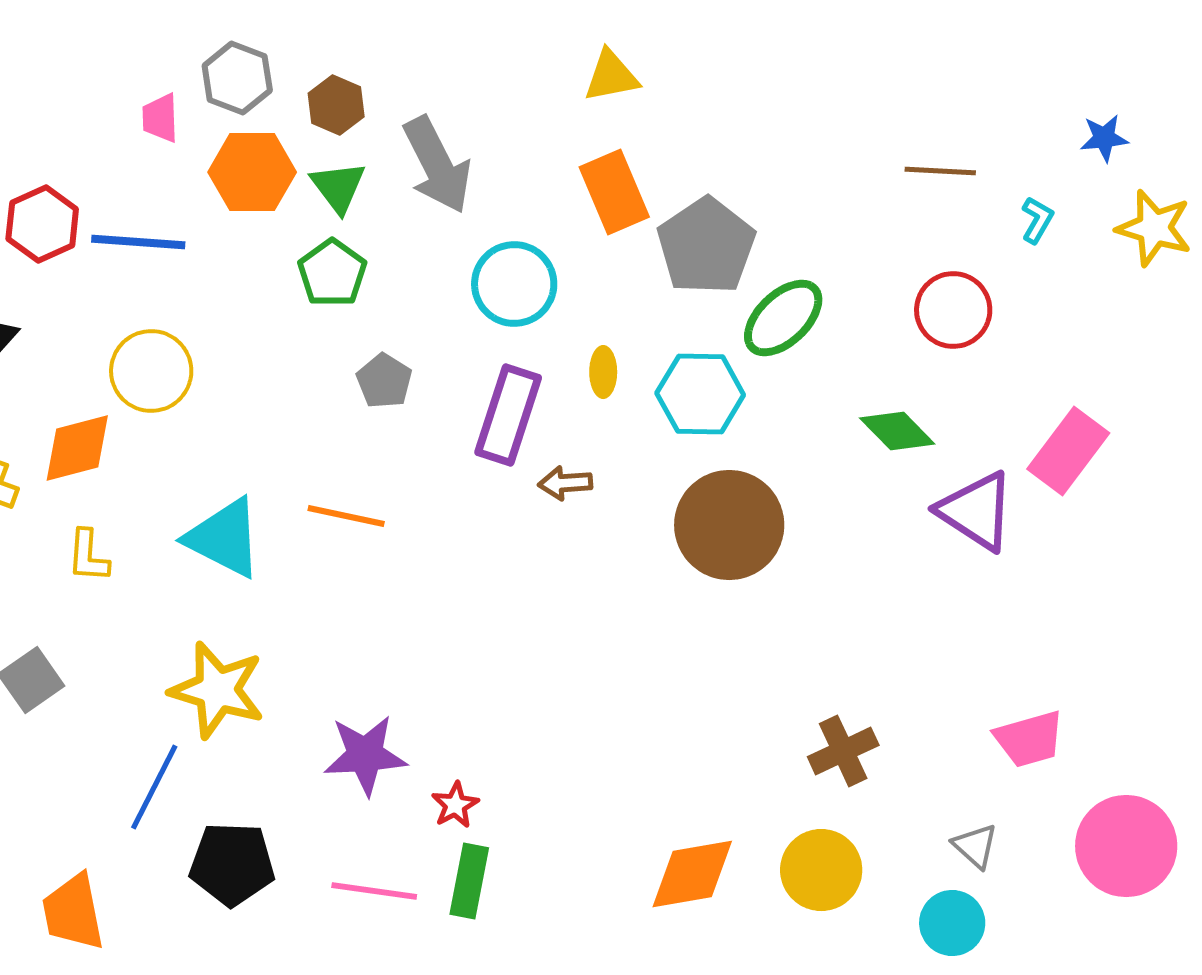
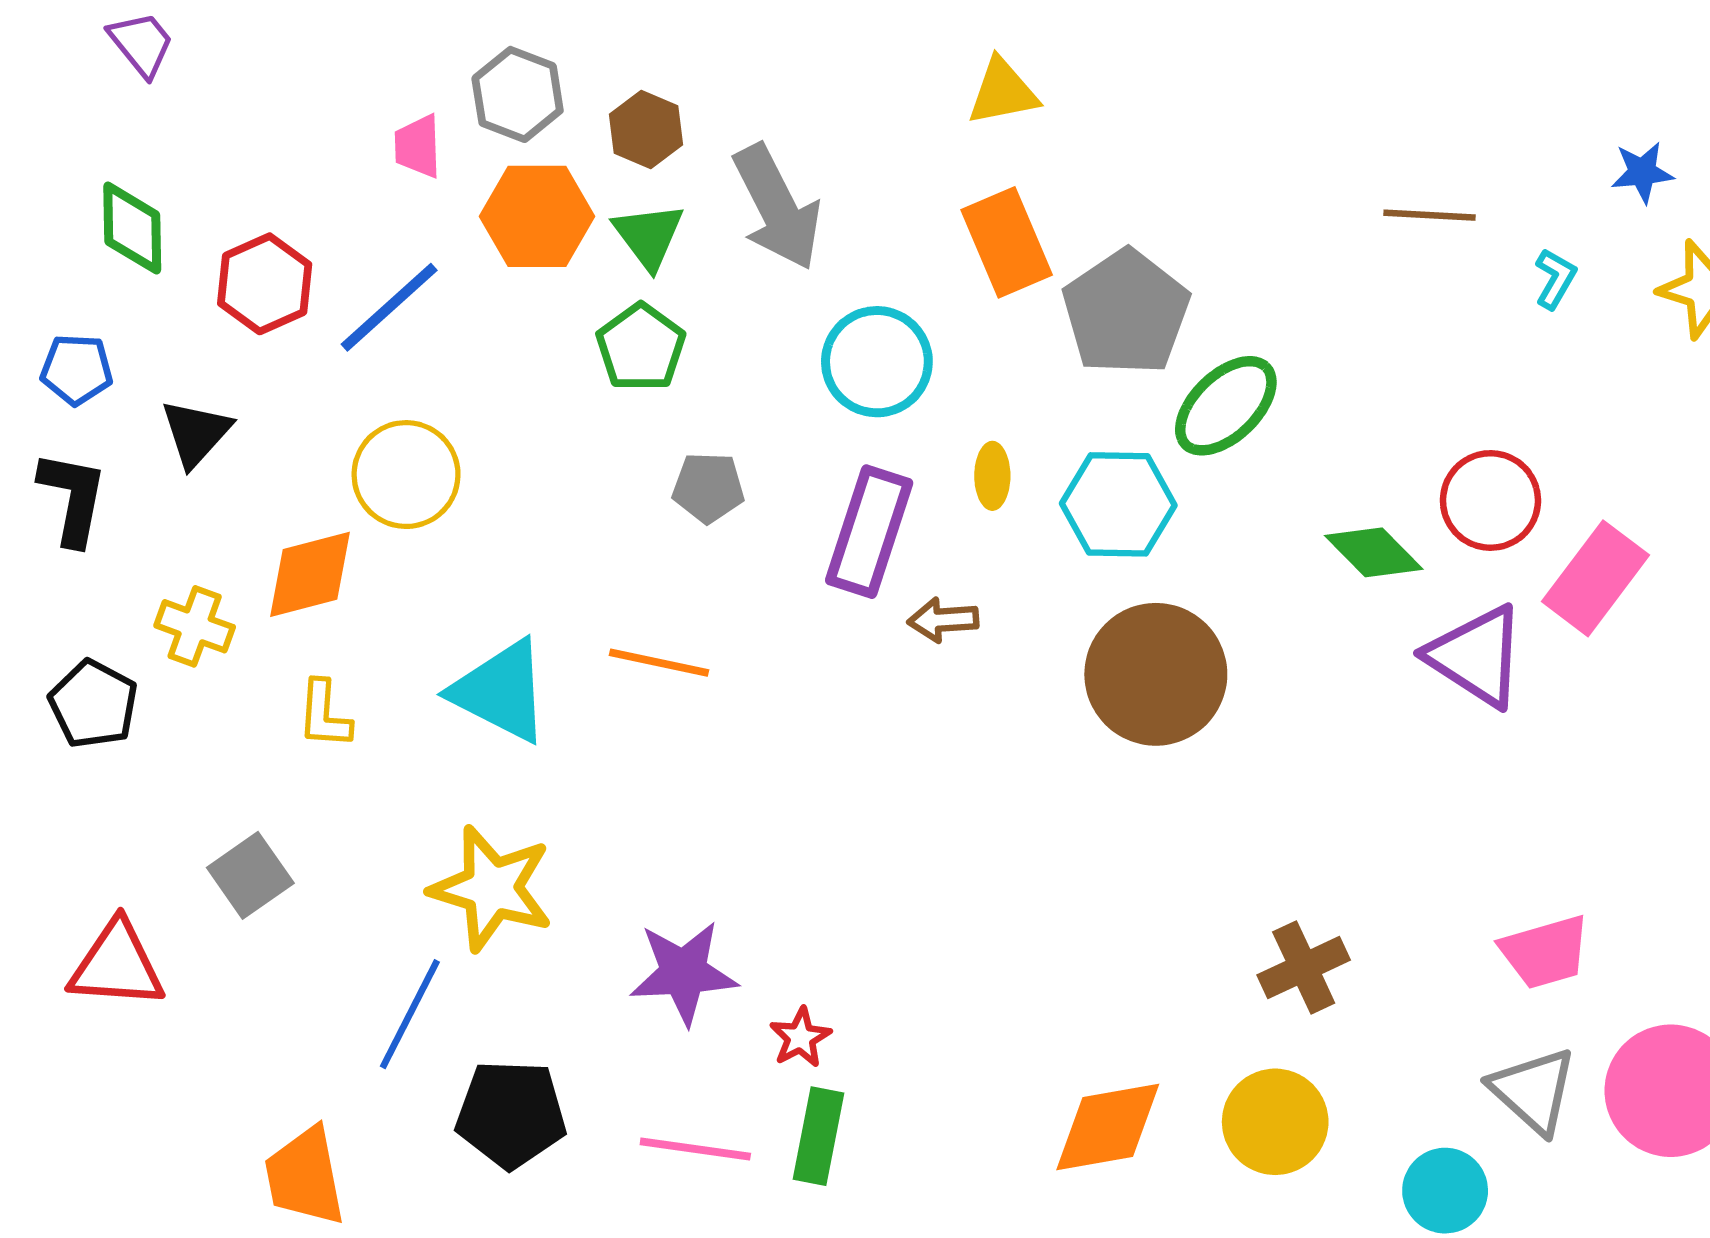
blue line: (138, 242) -> (389, 307), turned -46
red circle: (953, 310) -> (1490, 500), moved
gray pentagon: (384, 381) -> (708, 488), turned -30
gray triangle: (975, 846) -> (1533, 1091), moved, size x1.5

